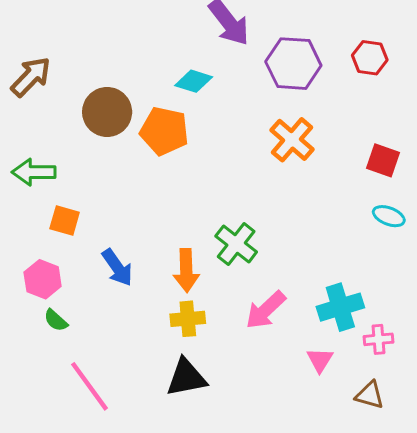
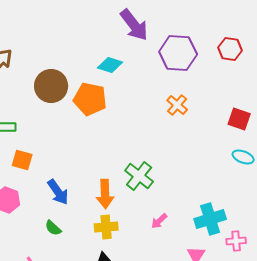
orange cross: (292, 140) -> (177, 105), size x0.7
pink arrow: (266, 310) -> (159, 221), size x0.6
green semicircle: (56, 320) -> (53, 228), moved

